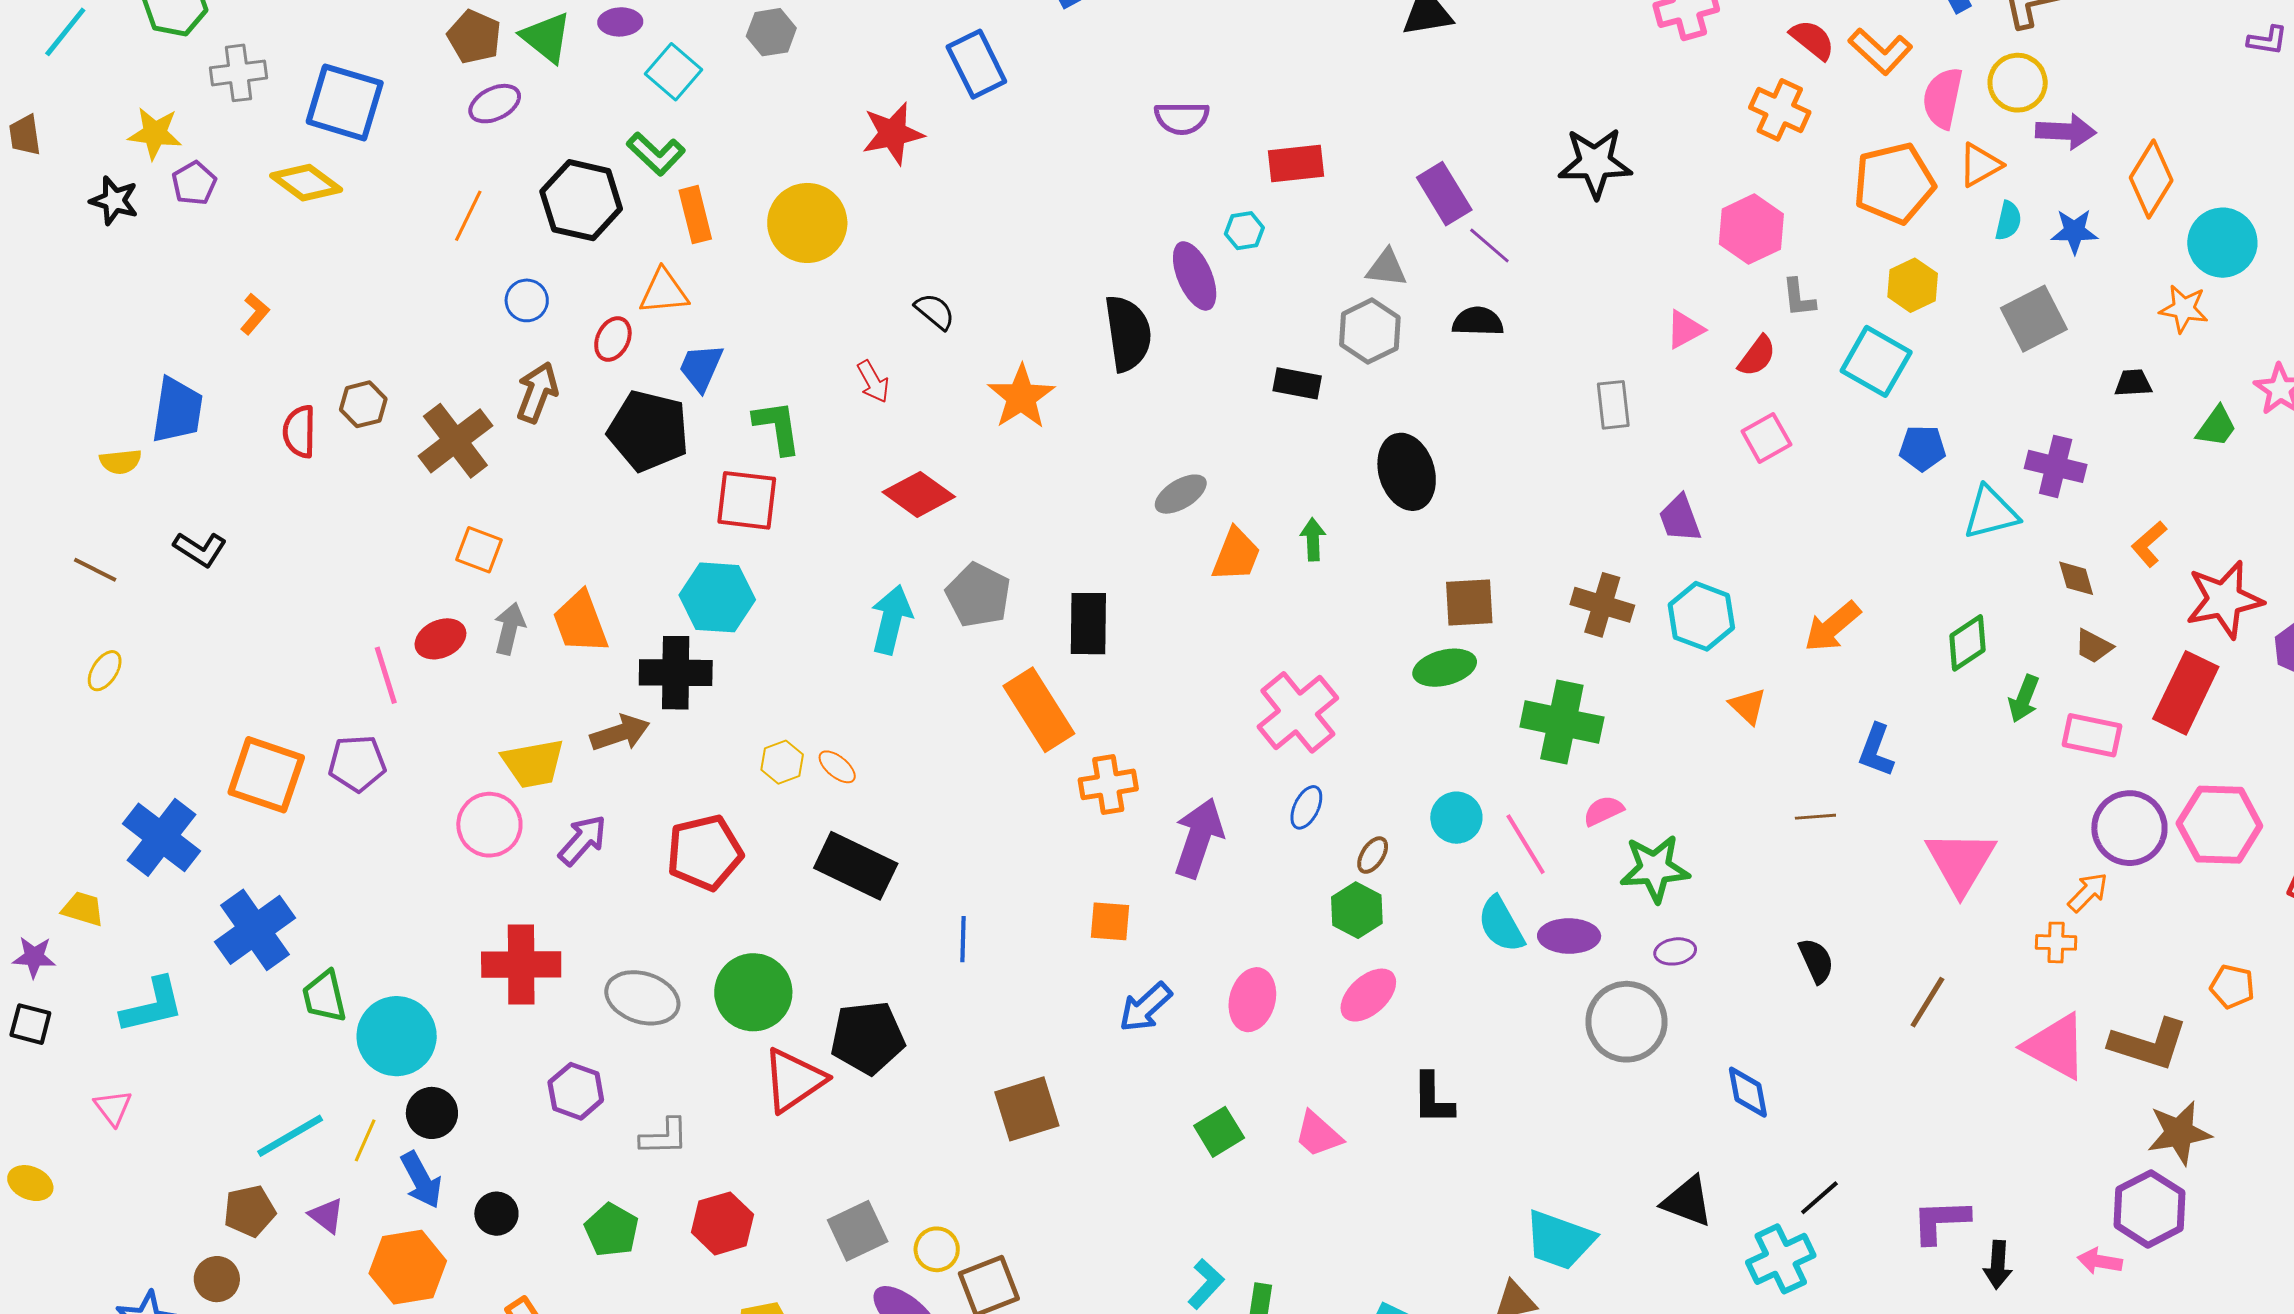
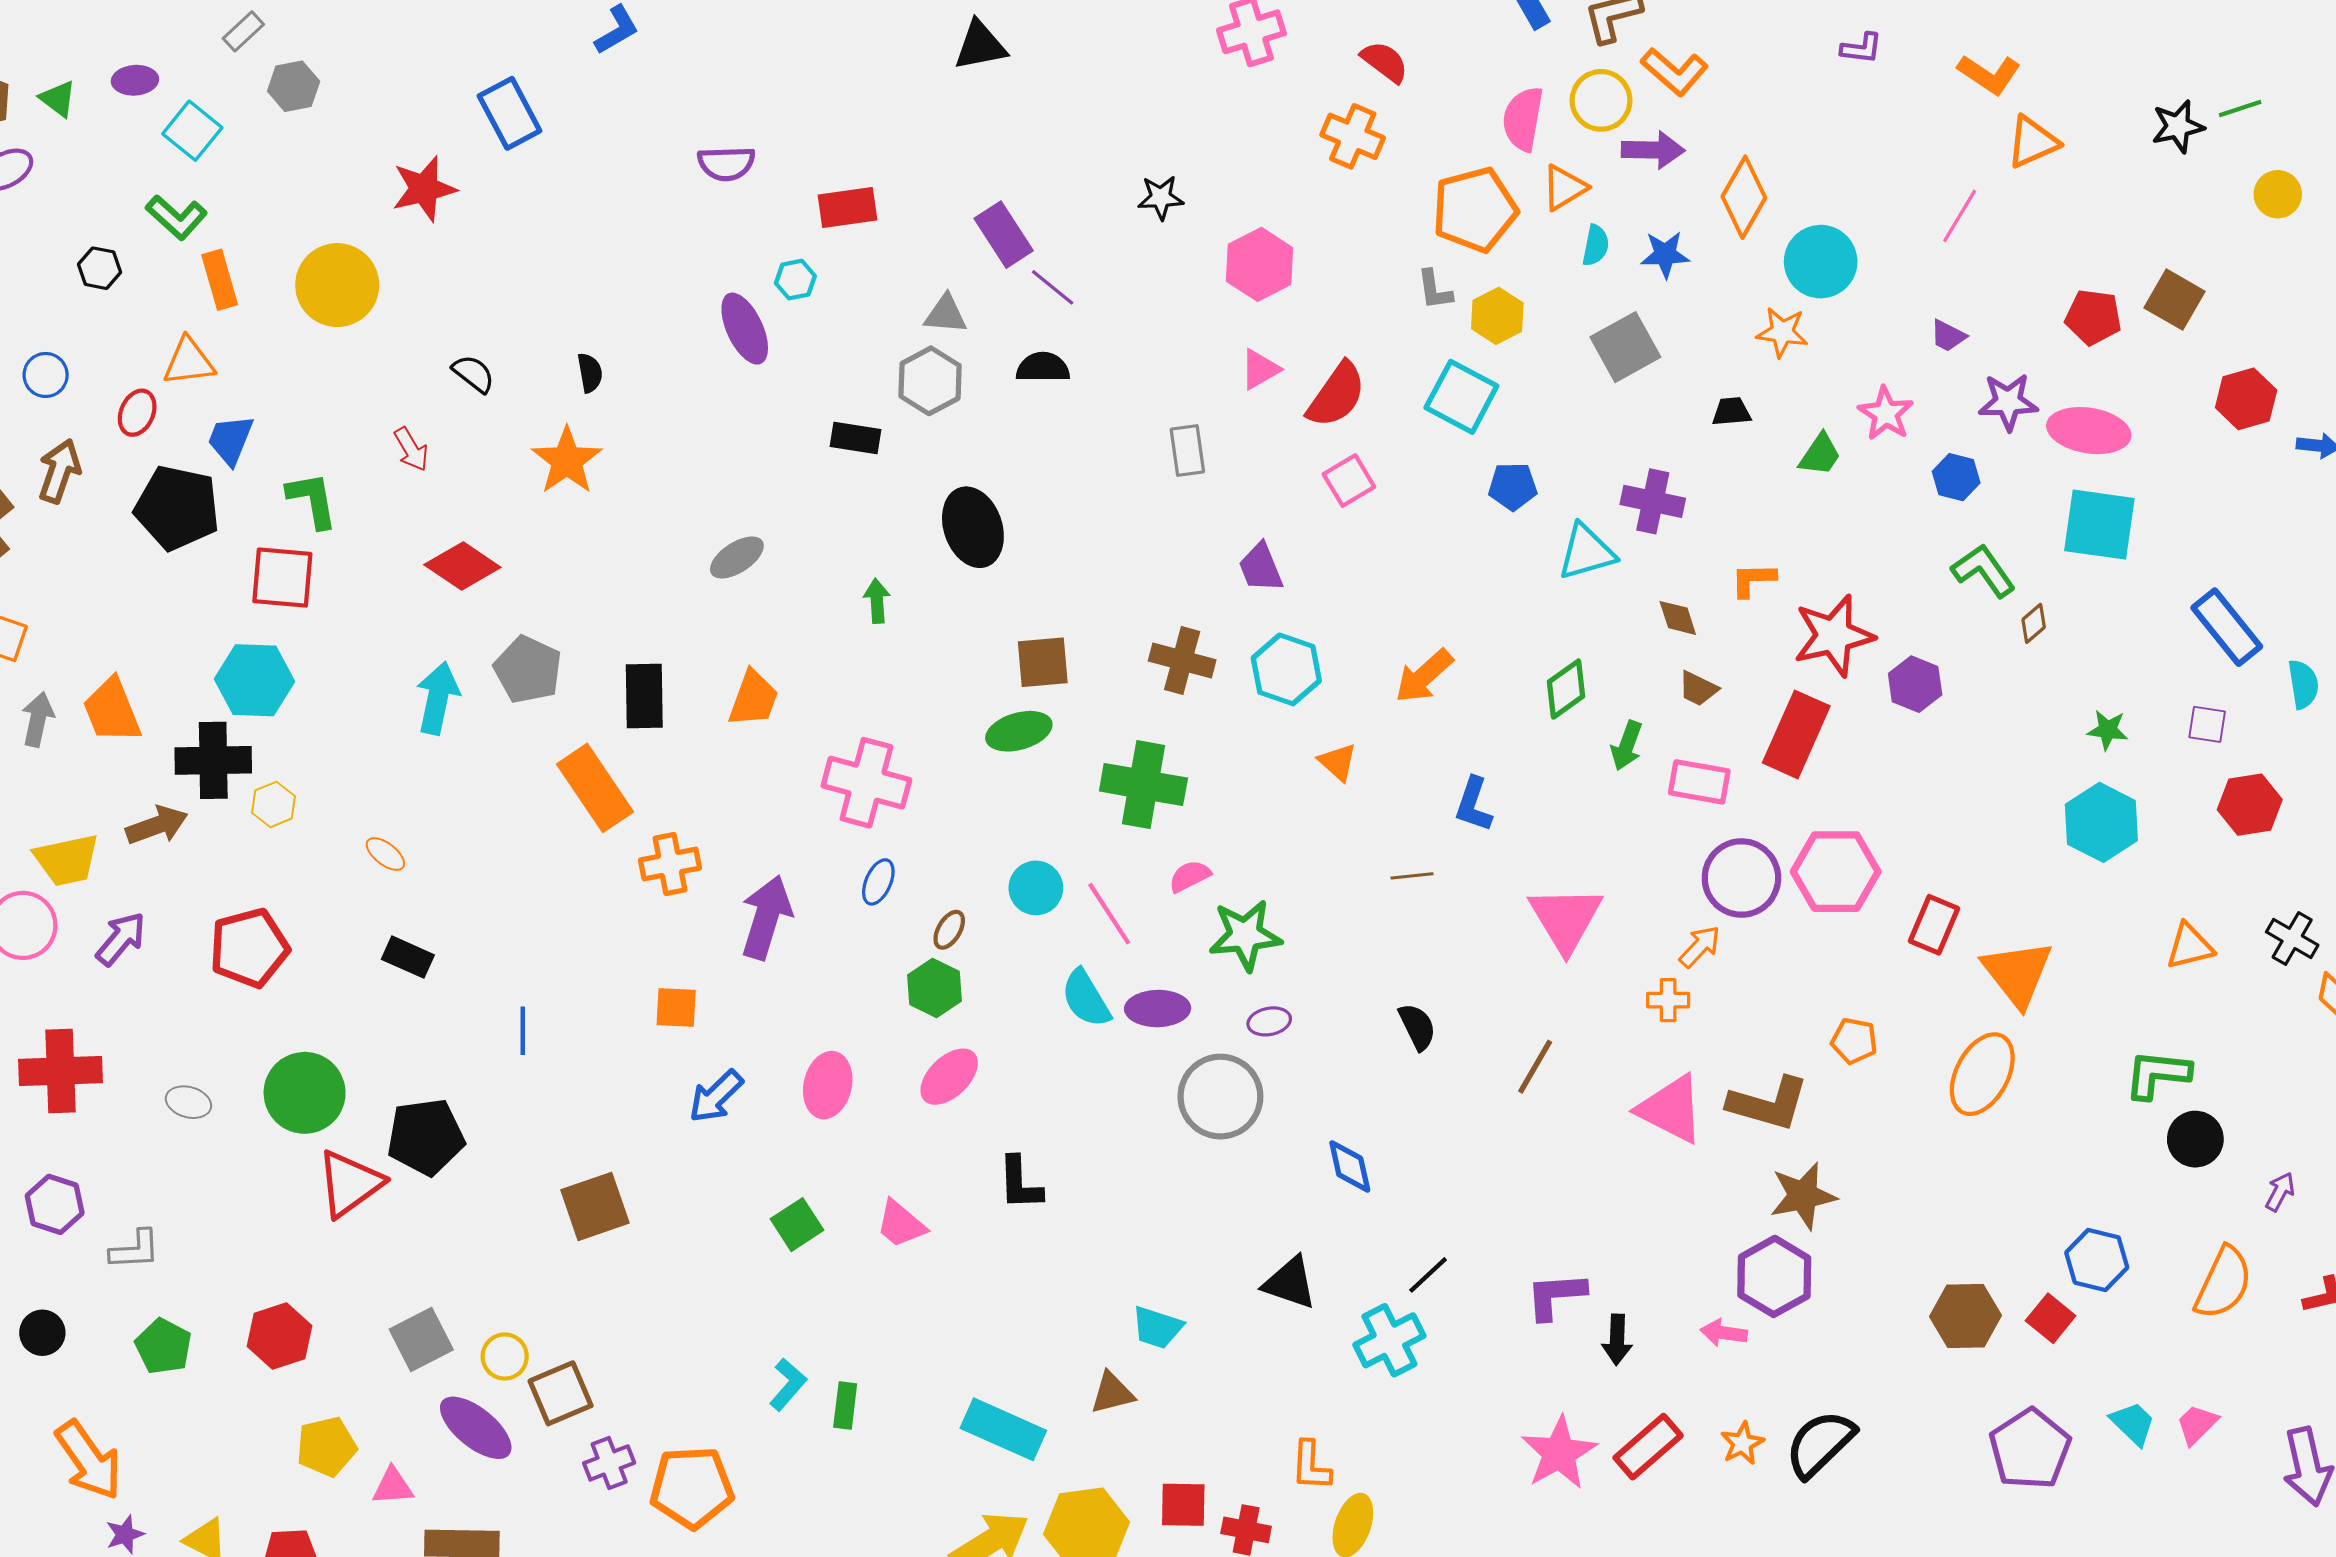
green triangle: (546, 37) -> (58, 99), size x0.7
orange L-shape: (1880, 51) -> (1674, 72), moved
black star: (1595, 163) -> (1161, 198), size x0.6
black hexagon: (581, 200) -> (100, 268), size x0.5
pink hexagon: (1751, 229) -> (1260, 264), moved
gray L-shape: (1799, 298) -> (1435, 290), moved
black semicircle: (1128, 333) -> (590, 373), moved, size x0.5
red semicircle: (1757, 356) -> (1336, 395), size x1.5
orange L-shape: (2149, 544) -> (1753, 580), turned 42
orange trapezoid: (1236, 555) -> (753, 699), moved
pink cross: (1298, 712) -> (866, 783), turned -34
yellow hexagon: (782, 762) -> (274, 804), moved
black rectangle: (856, 866) -> (408, 957), size x0.6
gray ellipse: (642, 998) -> (188, 1102), size x0.6
purple hexagon: (576, 1091) -> (55, 1204), moved
gray L-shape: (664, 1137) -> (135, 1250), moved
cyan trapezoid: (1560, 1240) -> (1157, 1327), size x0.7

